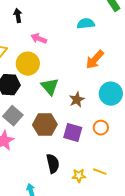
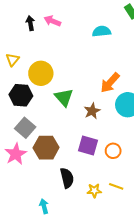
pink arrow: (39, 39) -> (52, 21), moved
orange arrow: (95, 60) -> (110, 83), moved
brown hexagon: (45, 125) -> (46, 148), moved
orange circle: (101, 128) -> (113, 151), moved

